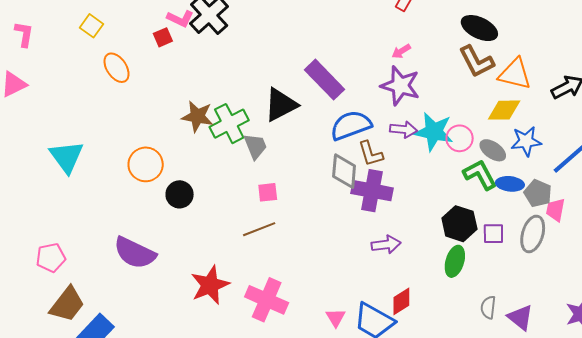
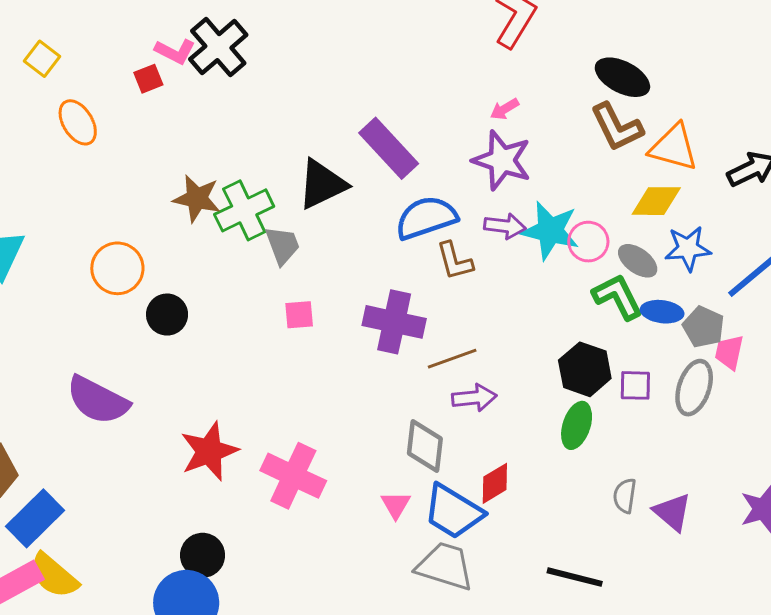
gray diamond: (344, 171) -> (425, 446), moved
purple cross: (372, 191) -> (394, 322), moved
brown line: (259, 229) -> (452, 359), moved

